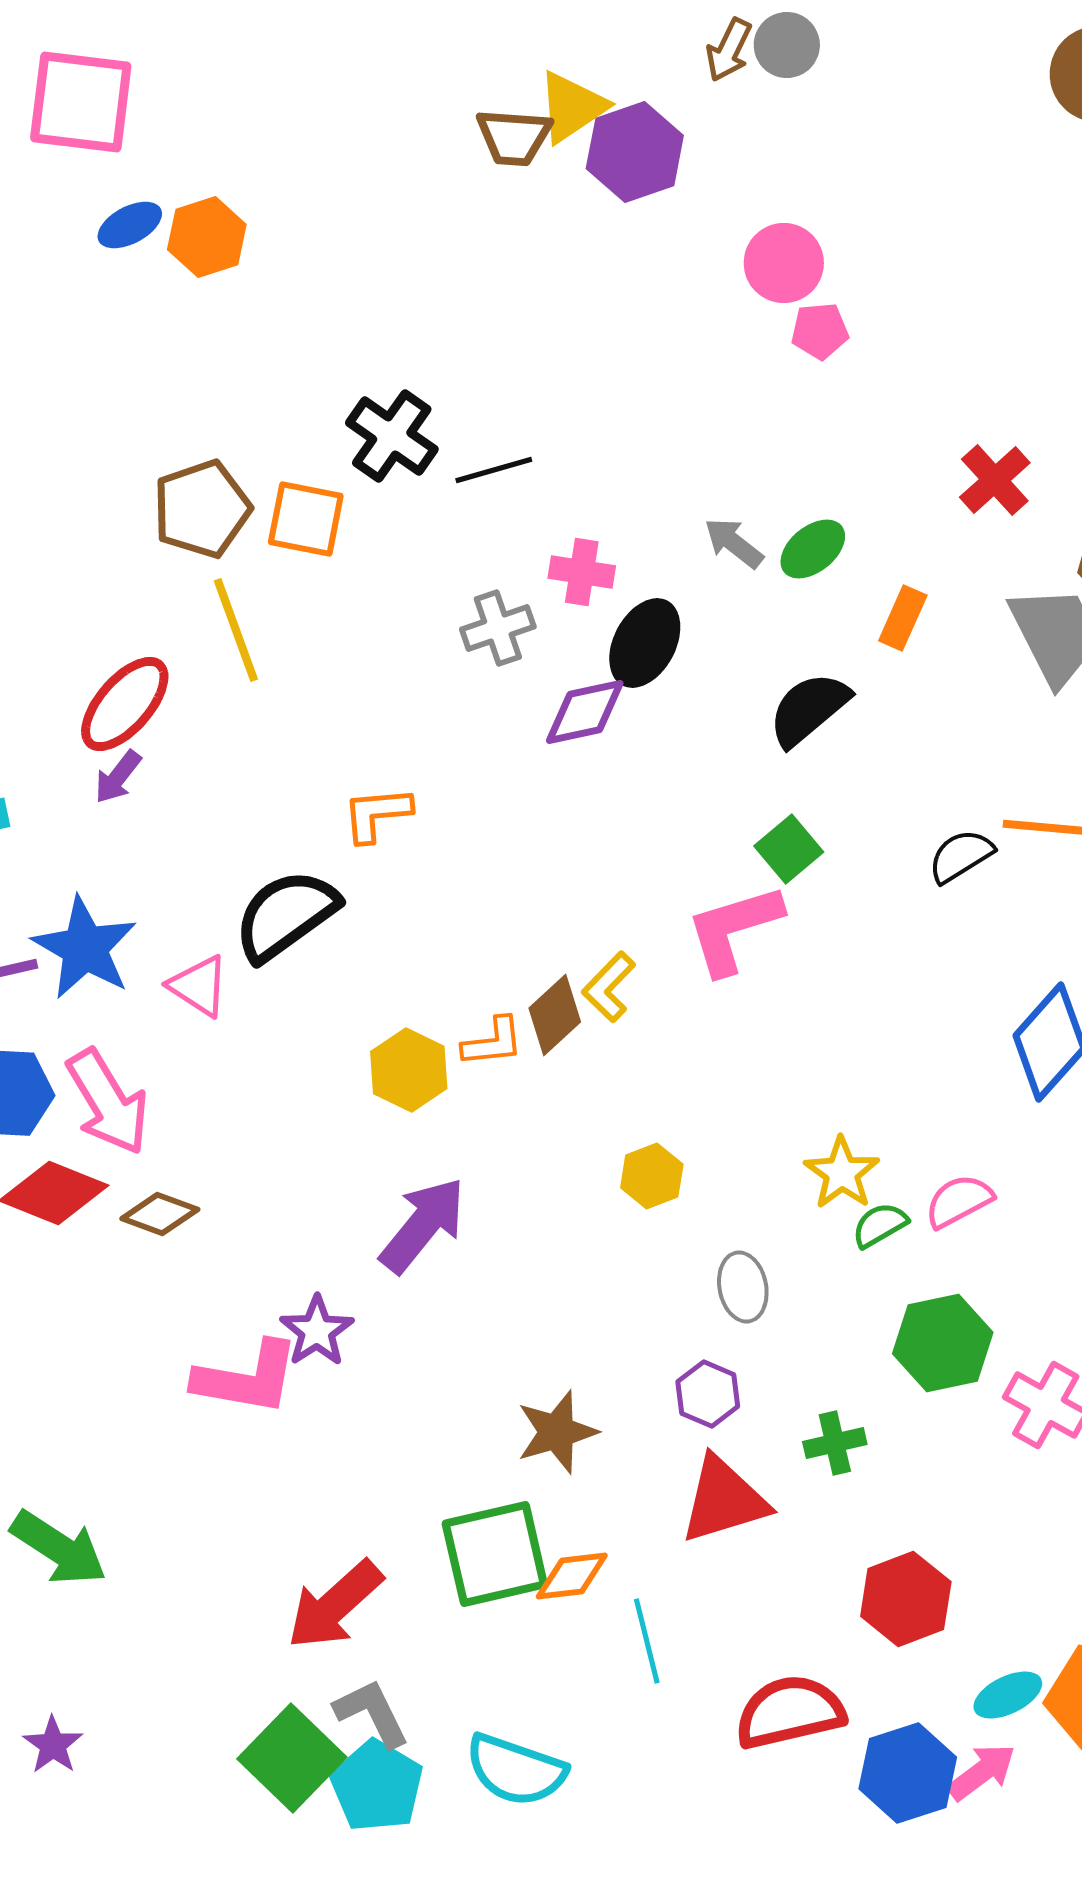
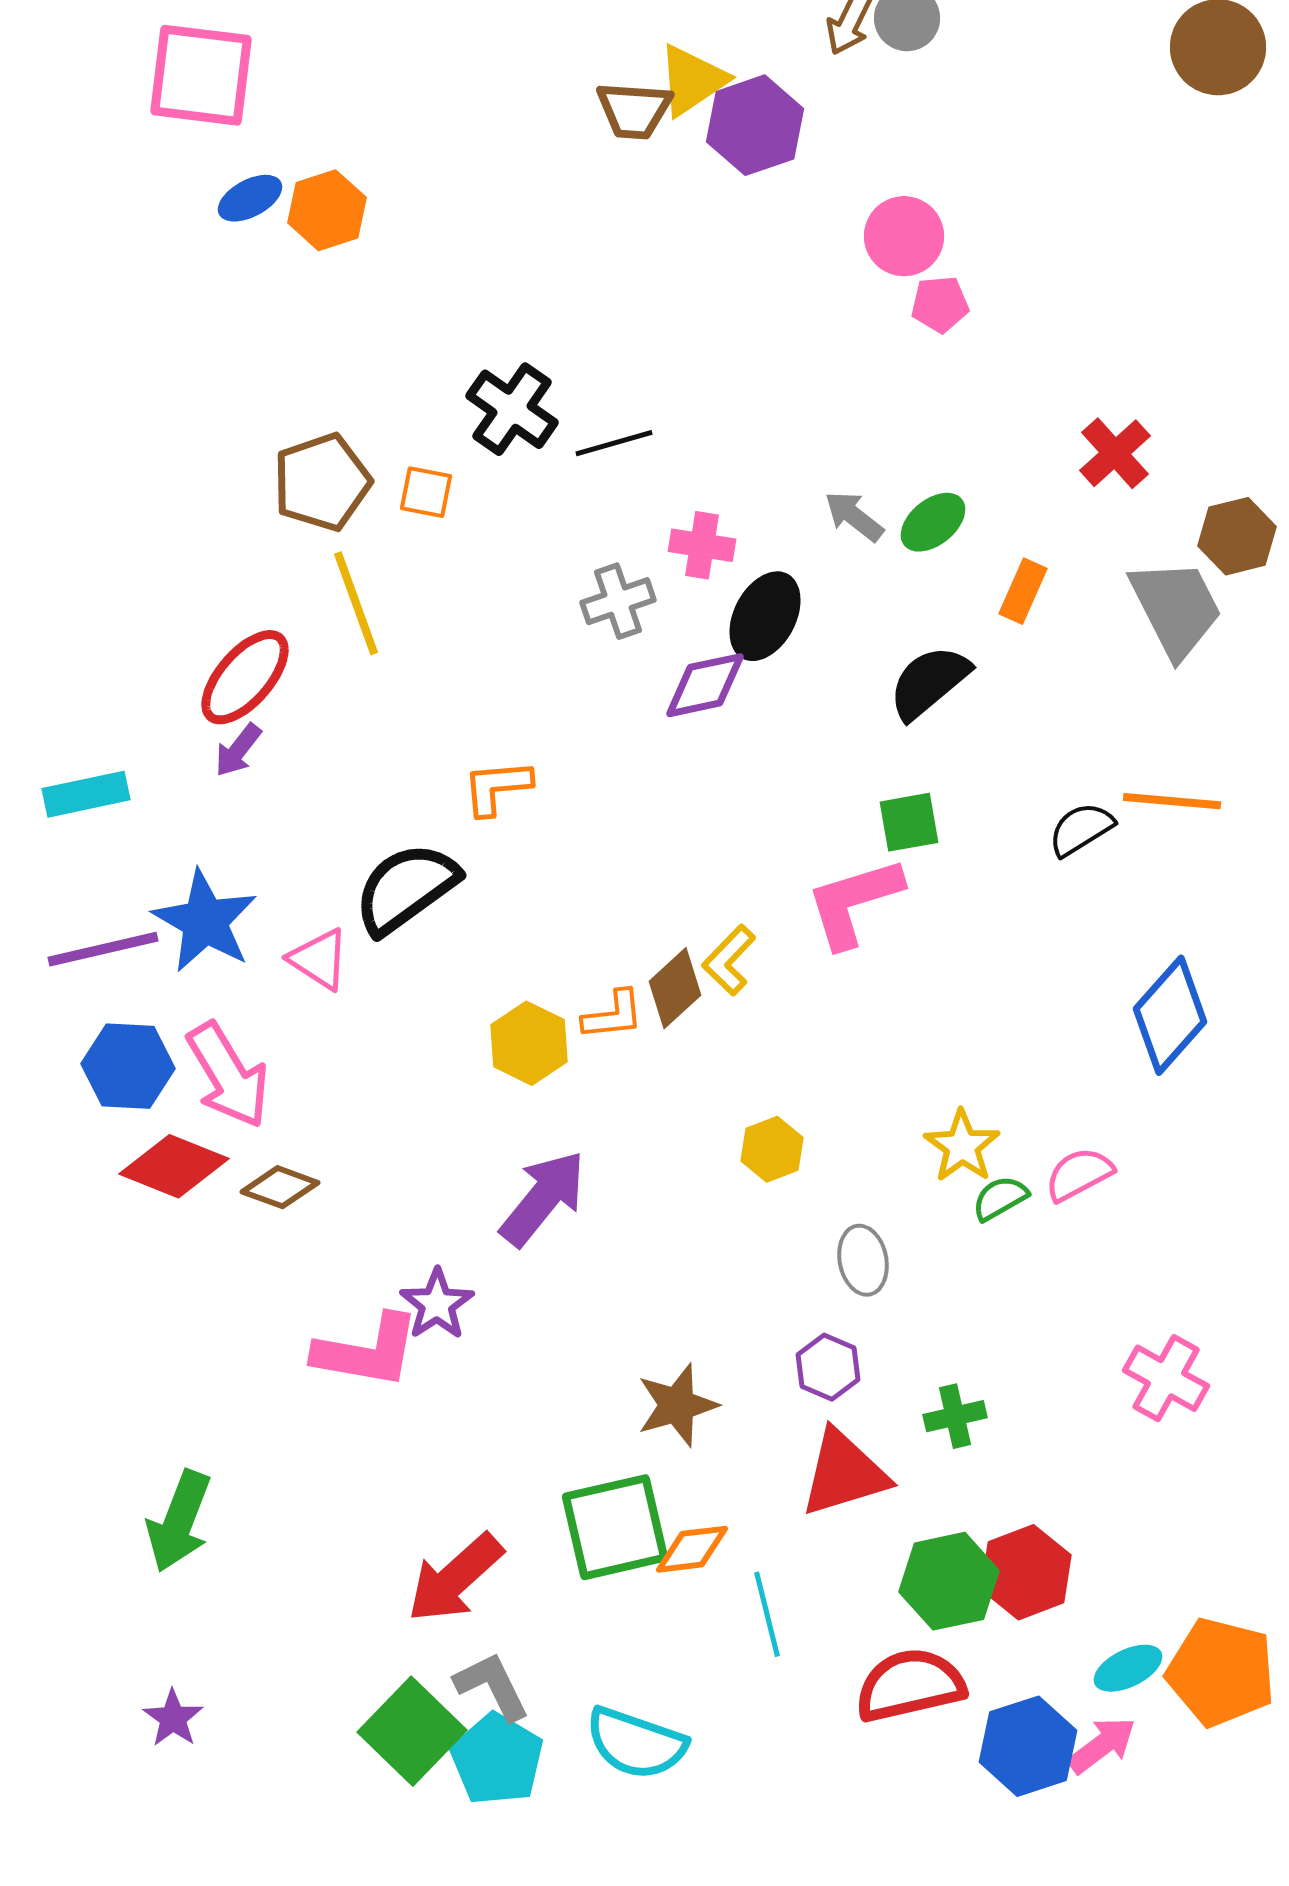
orange square: (306, 519) -> (426, 492), size x0.7
green square: (789, 849) -> (909, 822), turned 30
green hexagon: (943, 1343) -> (949, 1581), moved
green arrow: (59, 1548) -> (179, 1521), turned 78

